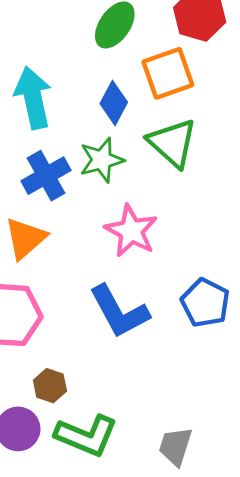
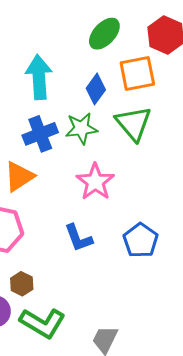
blue L-shape: (119, 312) -> (78, 238), size x0.7

